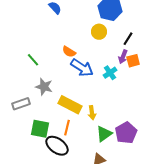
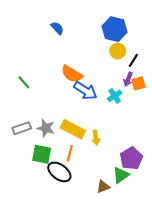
yellow circle: (99, 32) -> (118, 51), moved
orange semicircle: (69, 52) -> (72, 74), size x1.5
green line: (33, 60) -> (24, 82), moved
gray star: (44, 87) -> (46, 128), moved
green triangle: (104, 134) -> (121, 175), moved

